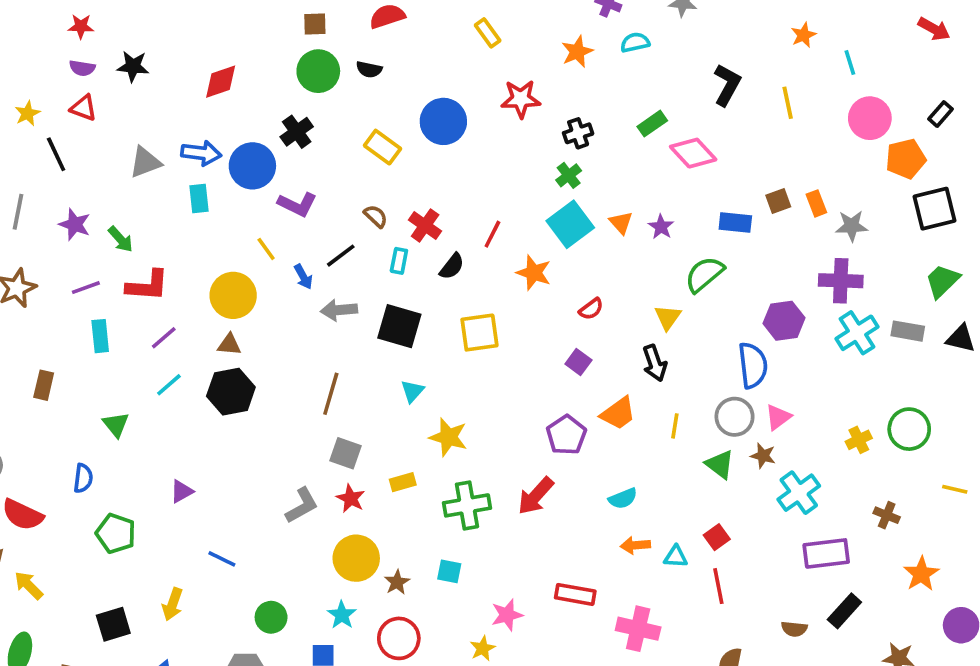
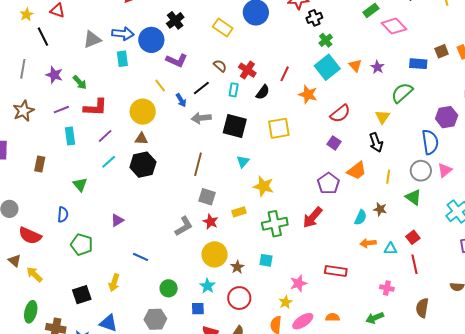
black cross: (578, 133) -> (314, 18), moved
red semicircle: (591, 309) -> (340, 114), size x1.5
brown star: (763, 456) -> (380, 209), moved
cyan semicircle: (623, 498) -> (361, 217), turned -42
pink cross: (638, 629) -> (387, 288), moved, size x0.6

